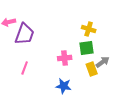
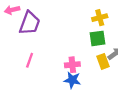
yellow cross: (89, 29) -> (100, 18), turned -32
pink cross: (65, 58) -> (72, 65), moved

